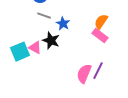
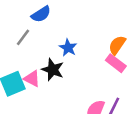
gray line: (44, 16) -> (23, 37), moved, turned -72

